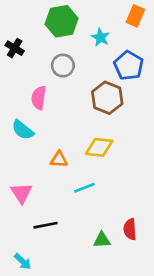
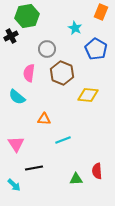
green hexagon: (62, 21) -> (27, 16), moved
black cross: (15, 48) -> (11, 36), turned 32
brown hexagon: (107, 98) -> (62, 73), moved
yellow diamond: (99, 147) -> (88, 95), moved
cyan arrow: (23, 261) -> (14, 185), moved

